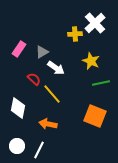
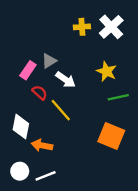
yellow cross: (75, 34) -> (82, 27), moved
pink rectangle: (19, 49) -> (28, 70), moved
orange arrow: (48, 124) -> (42, 145), moved
white line: (39, 150) -> (46, 176), turned 42

